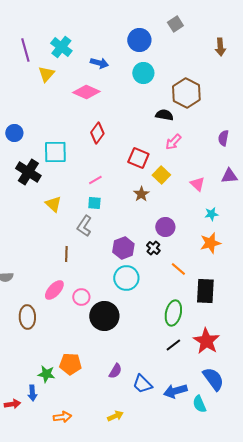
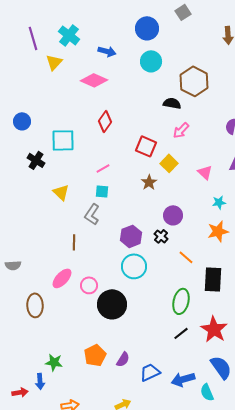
black cross: (28, 172) -> (36, 160), size x0.7
orange pentagon: (70, 364) -> (95, 355), moved, turned -30
blue trapezoid: (142, 384) -> (150, 372), turned 110

